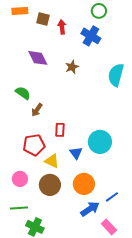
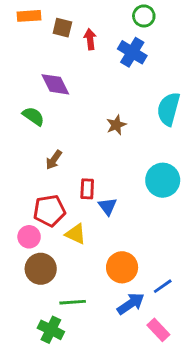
brown star: (72, 67) -> (116, 125), moved
green semicircle: (23, 93) -> (33, 116), moved
cyan circle: (100, 142) -> (163, 180), moved
blue triangle: (76, 153) -> (108, 206), moved
pink circle: (20, 179) -> (29, 237), moved
brown circle: (50, 185) -> (41, 269), moved
green line: (19, 208) -> (73, 302), moved

